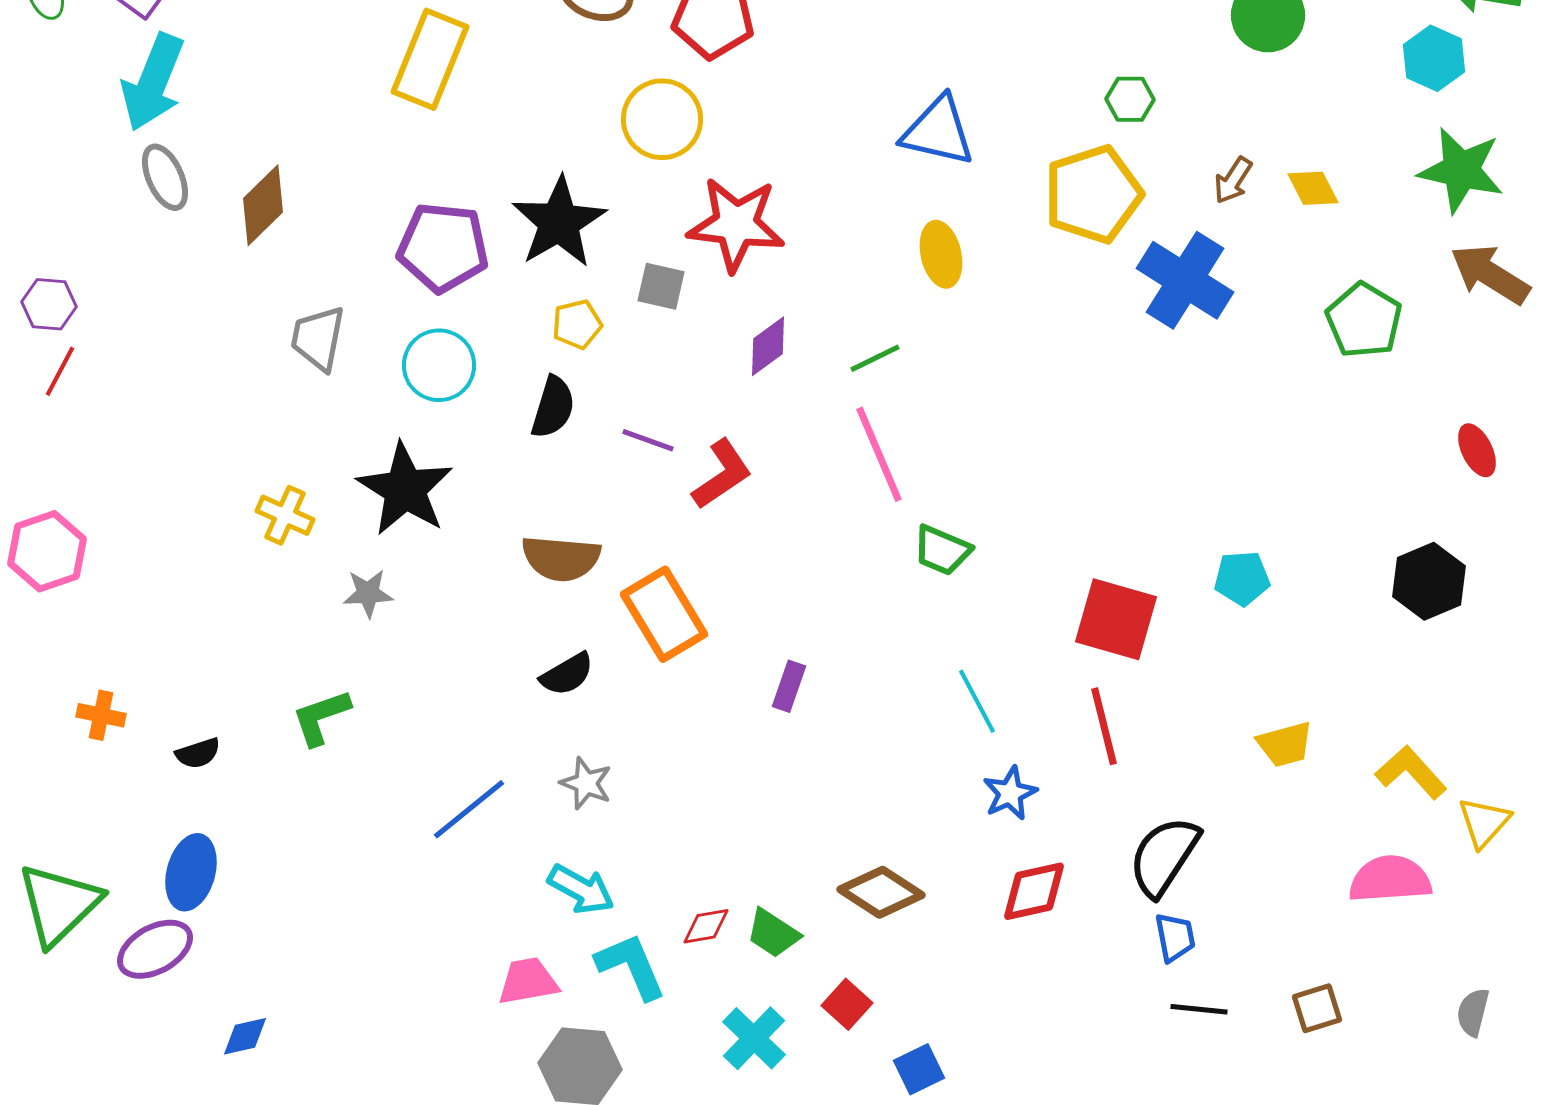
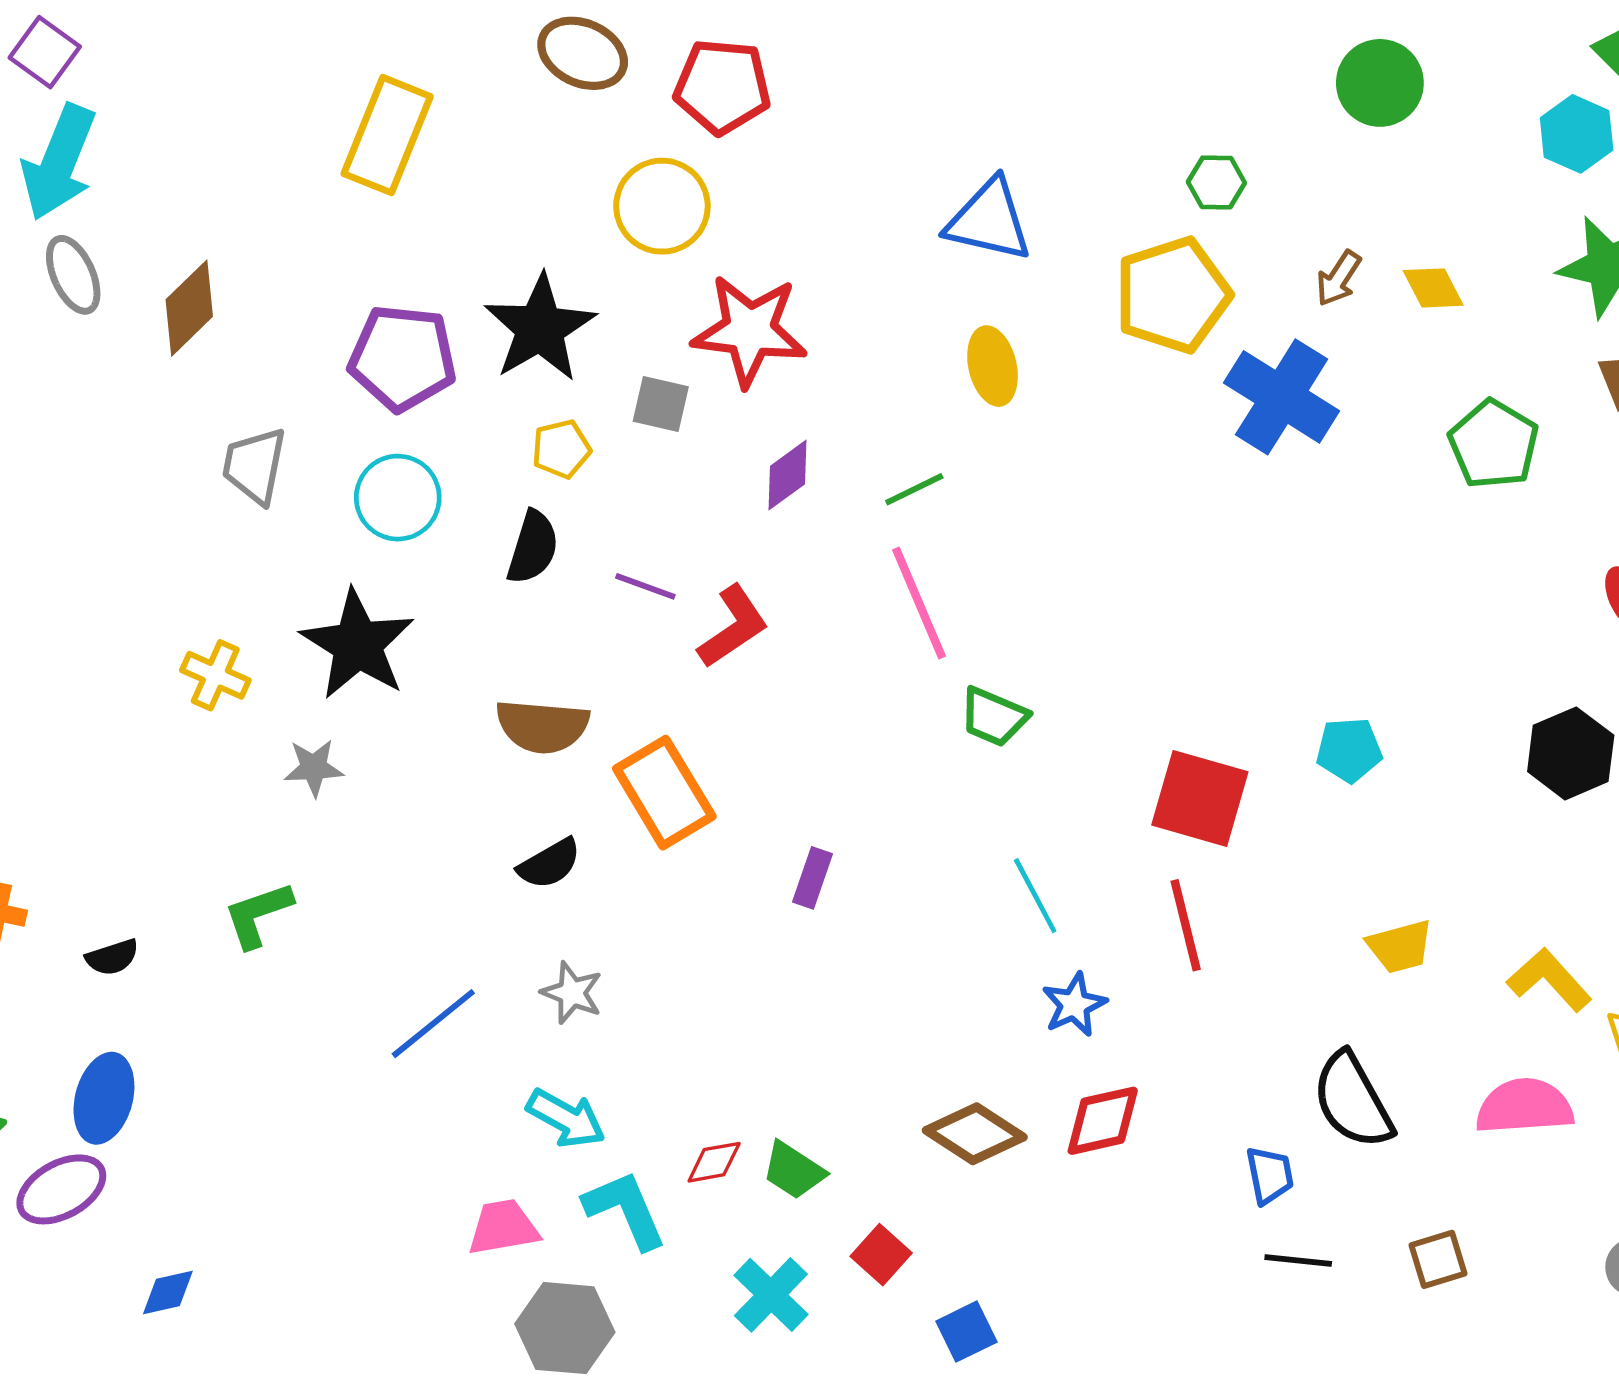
black semicircle: (1164, 856) -> (1353, 1101), moved, turned -62
brown diamond: (881, 892) -> (975, 1134), moved

